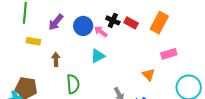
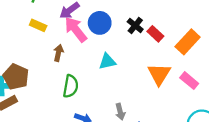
pink arrow: (101, 32) -> (76, 30), moved, size x1.6
pink rectangle: (169, 54) -> (189, 81), turned 42
orange triangle: (148, 75) -> (159, 74), moved, size x1.5

